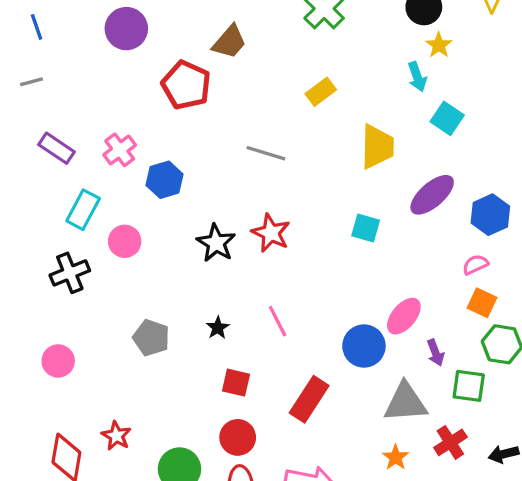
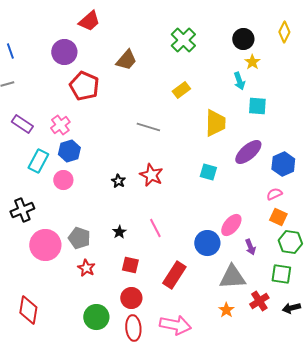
red pentagon: (186, 85) -> (84, 86), moved
cyan square: (447, 118) -> (257, 106), turned -30
blue hexagon: (165, 180) -> (69, 151), moved
black star: (216, 243) -> (118, 181), size x0.6
black cross: (70, 273) -> (22, 210), moved
pink circle: (58, 361) -> (45, 245), moved, size x1.6
green square: (469, 386) -> (281, 274), moved
red star: (116, 436) -> (86, 268), moved

